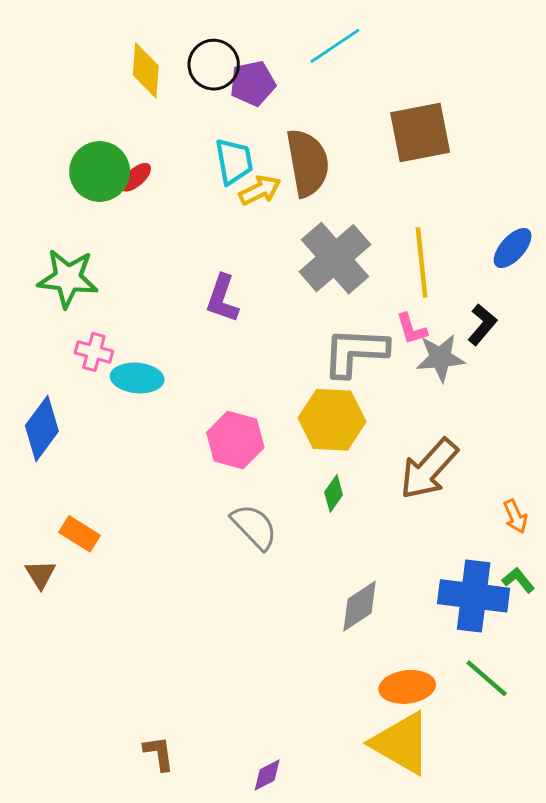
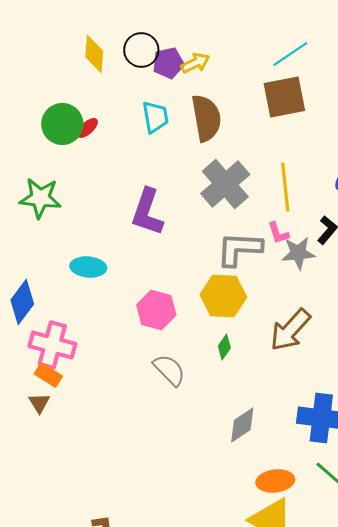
cyan line: (335, 46) -> (290, 54), moved
yellow arrow: (260, 190) -> (195, 63), moved
purple L-shape: (222, 299) -> (147, 212), size x1.4
pink cross: (94, 352) -> (52, 345), moved, size x1.8
brown triangle: (40, 574) -> (39, 403), moved

